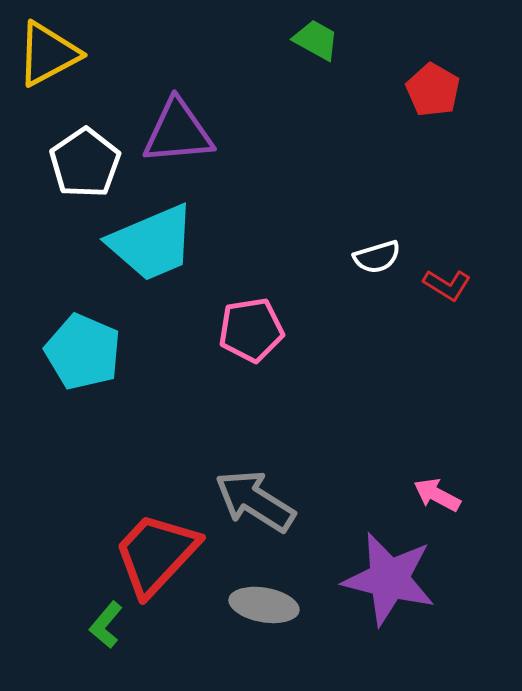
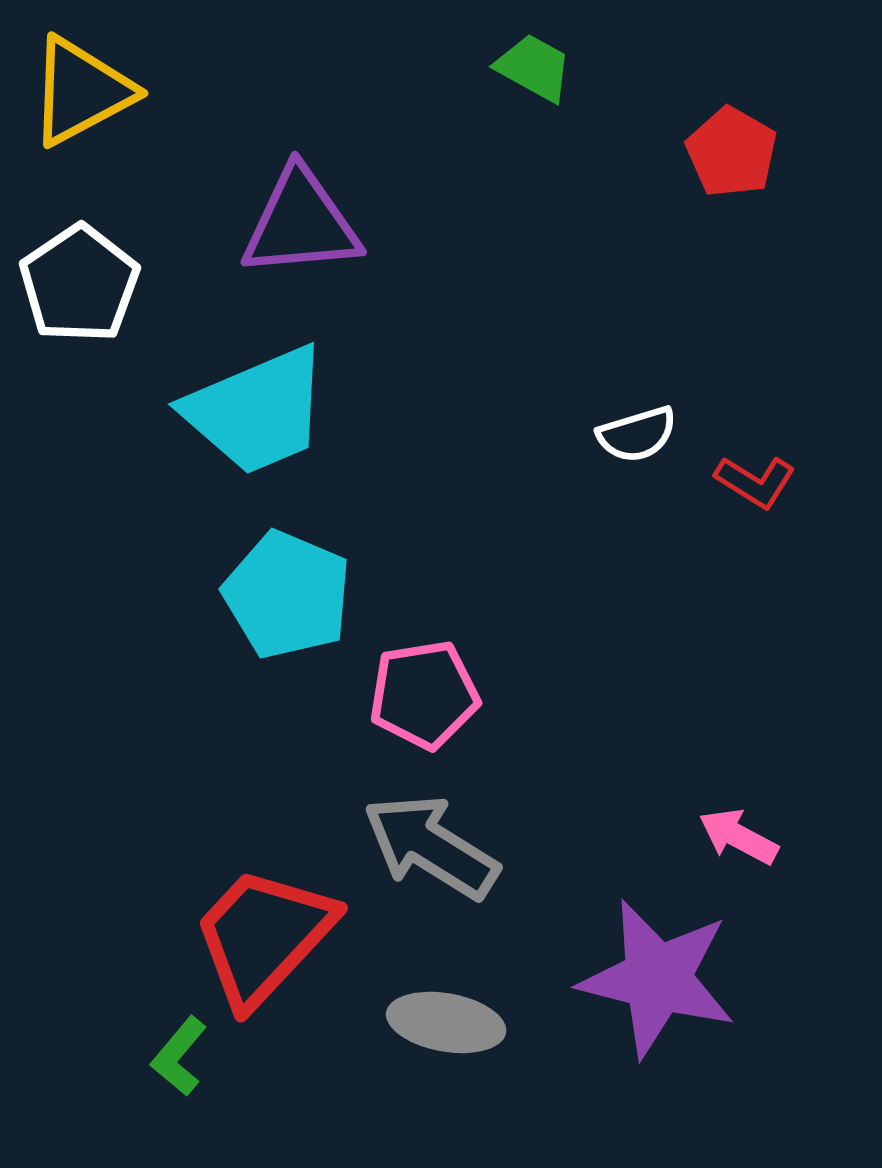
white pentagon: (85, 163) -> (79, 284), moved
pink pentagon: (251, 330) -> (424, 695), moved
cyan pentagon: (83, 352) -> (287, 595), moved

